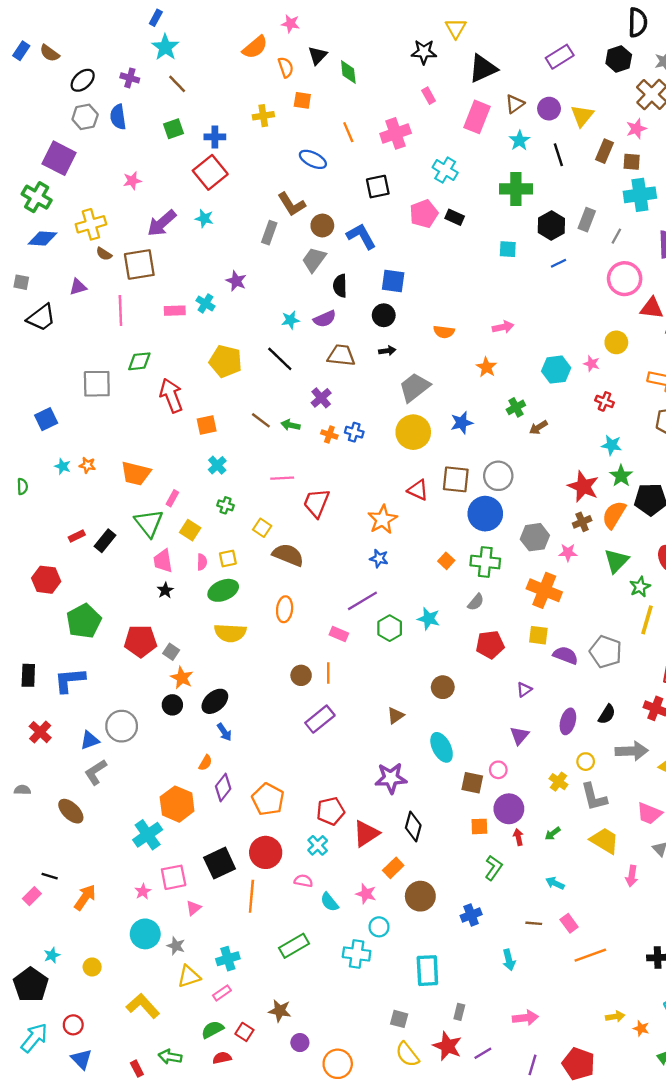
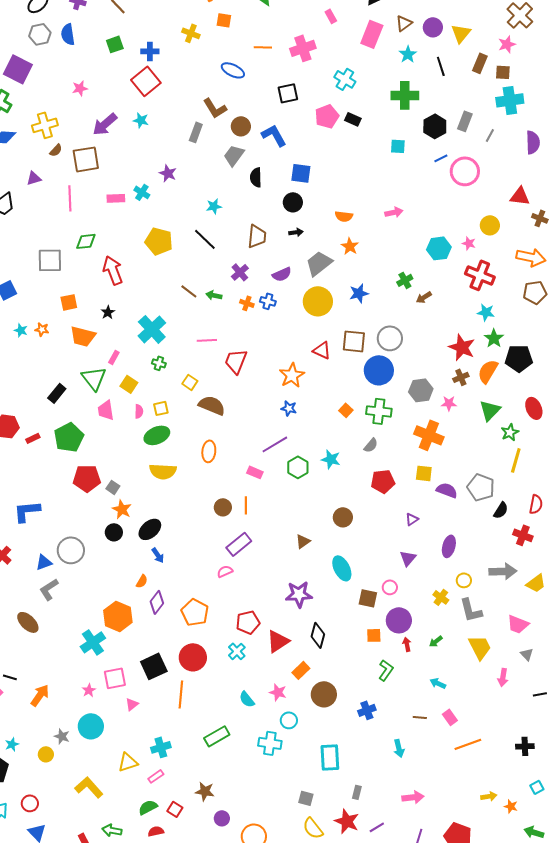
yellow cross: (263, 116) -> (191, 33), turned 30
orange line: (348, 132) -> (263, 47), turned -66
brown semicircle: (104, 254) -> (56, 150), turned -80
pink circle: (625, 279) -> (465, 171), moved
purple semicircle: (325, 319) -> (282, 274), moved
brown trapezoid: (341, 355) -> (257, 236), turned 90
orange star: (486, 367) -> (350, 246), moved
red cross: (605, 401) -> (480, 275), size x1.8
orange square: (207, 425) -> (69, 302), moved
cyan cross: (217, 465) -> (152, 329), size x1.8
red rectangle: (77, 536) -> (33, 438), moved
black star: (165, 590) -> (108, 312), moved
green pentagon: (84, 621) -> (69, 437), moved
black semicircle: (607, 714) -> (501, 510), moved
yellow trapezoid: (605, 841) -> (480, 647), turned 32
pink semicircle: (303, 881) -> (225, 571), moved, turned -35
gray star: (176, 946) -> (62, 736), moved

